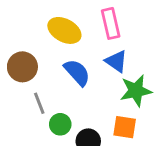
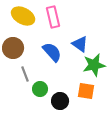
pink rectangle: (111, 23) -> (53, 17), moved
yellow ellipse: (64, 30) -> (23, 16), moved

